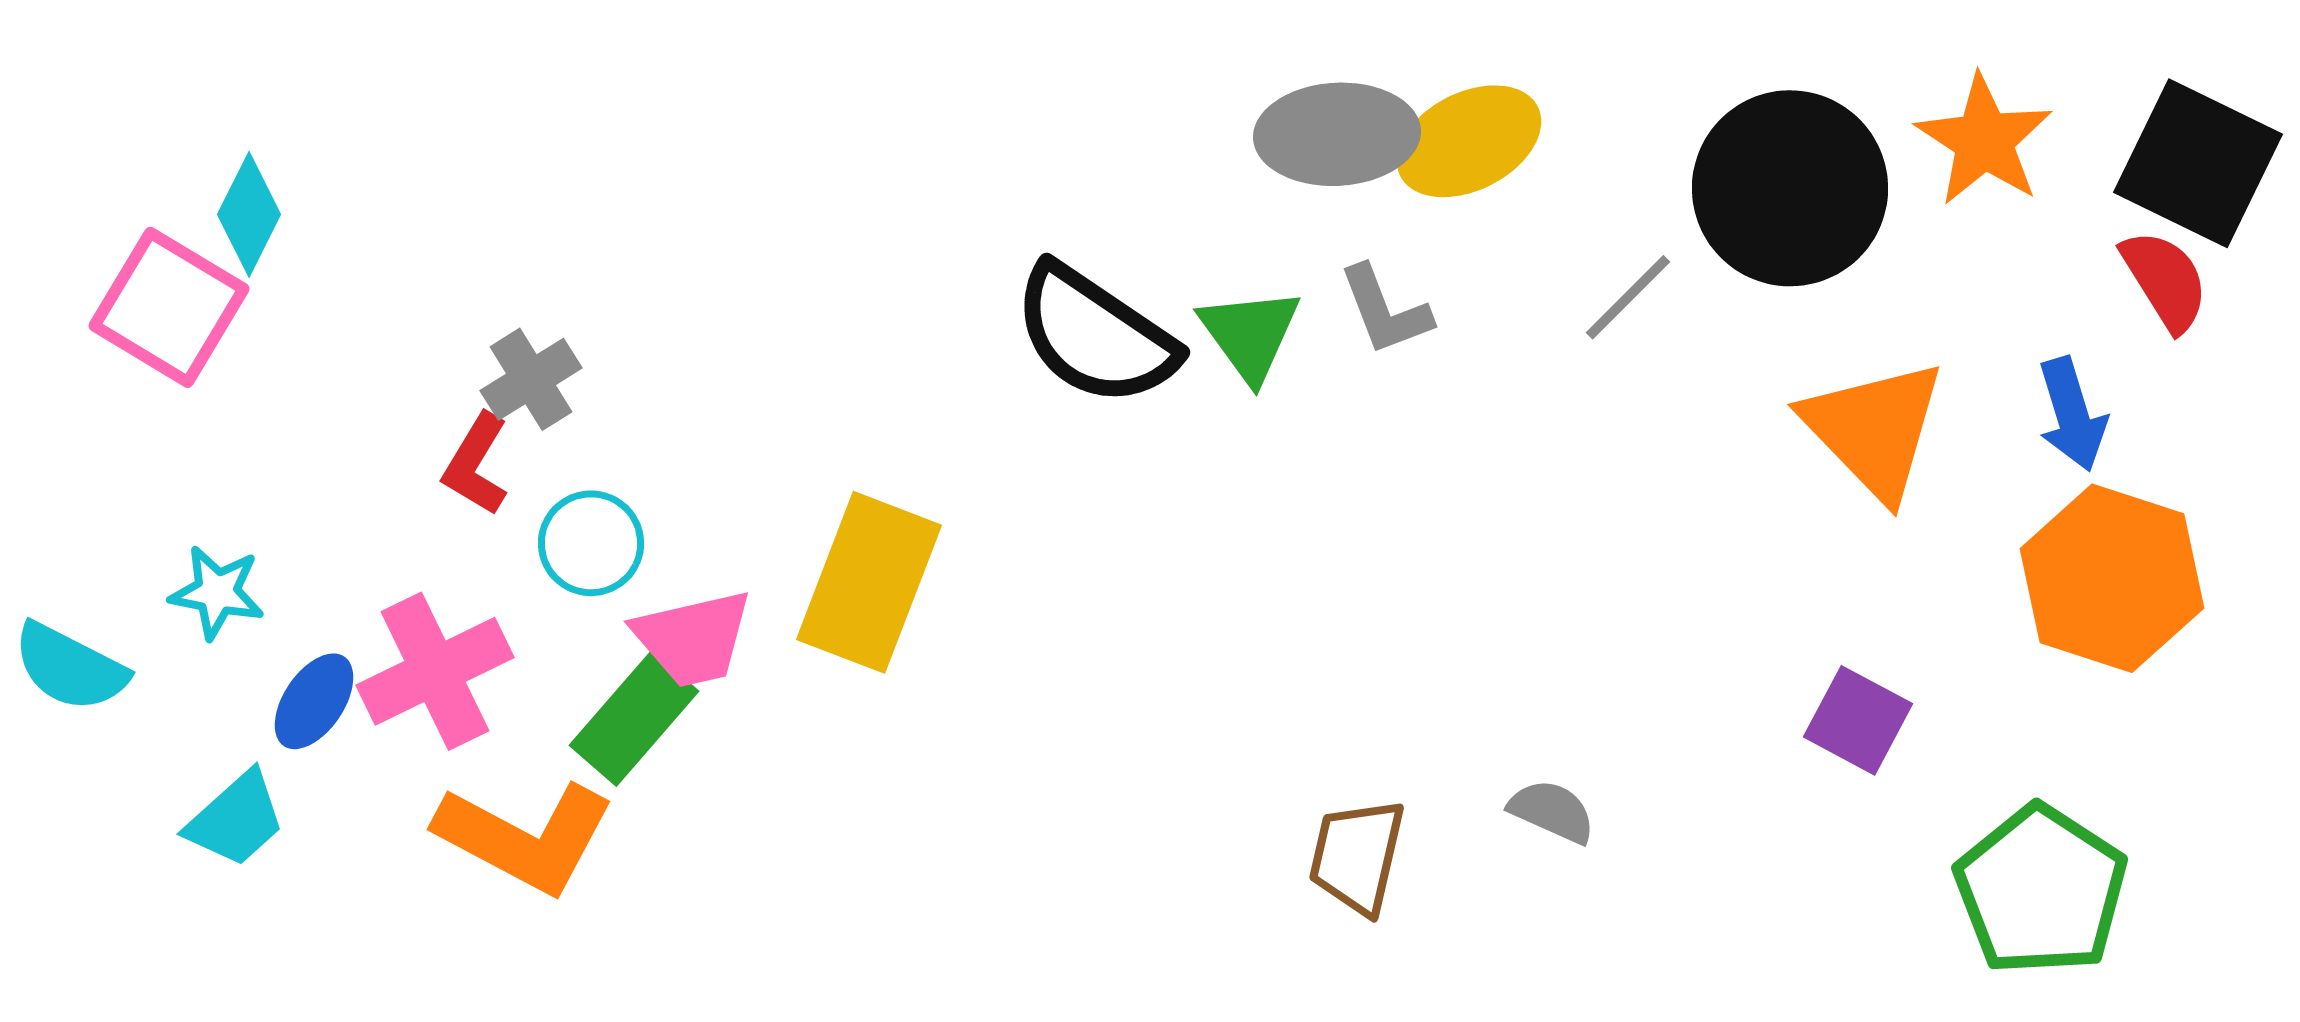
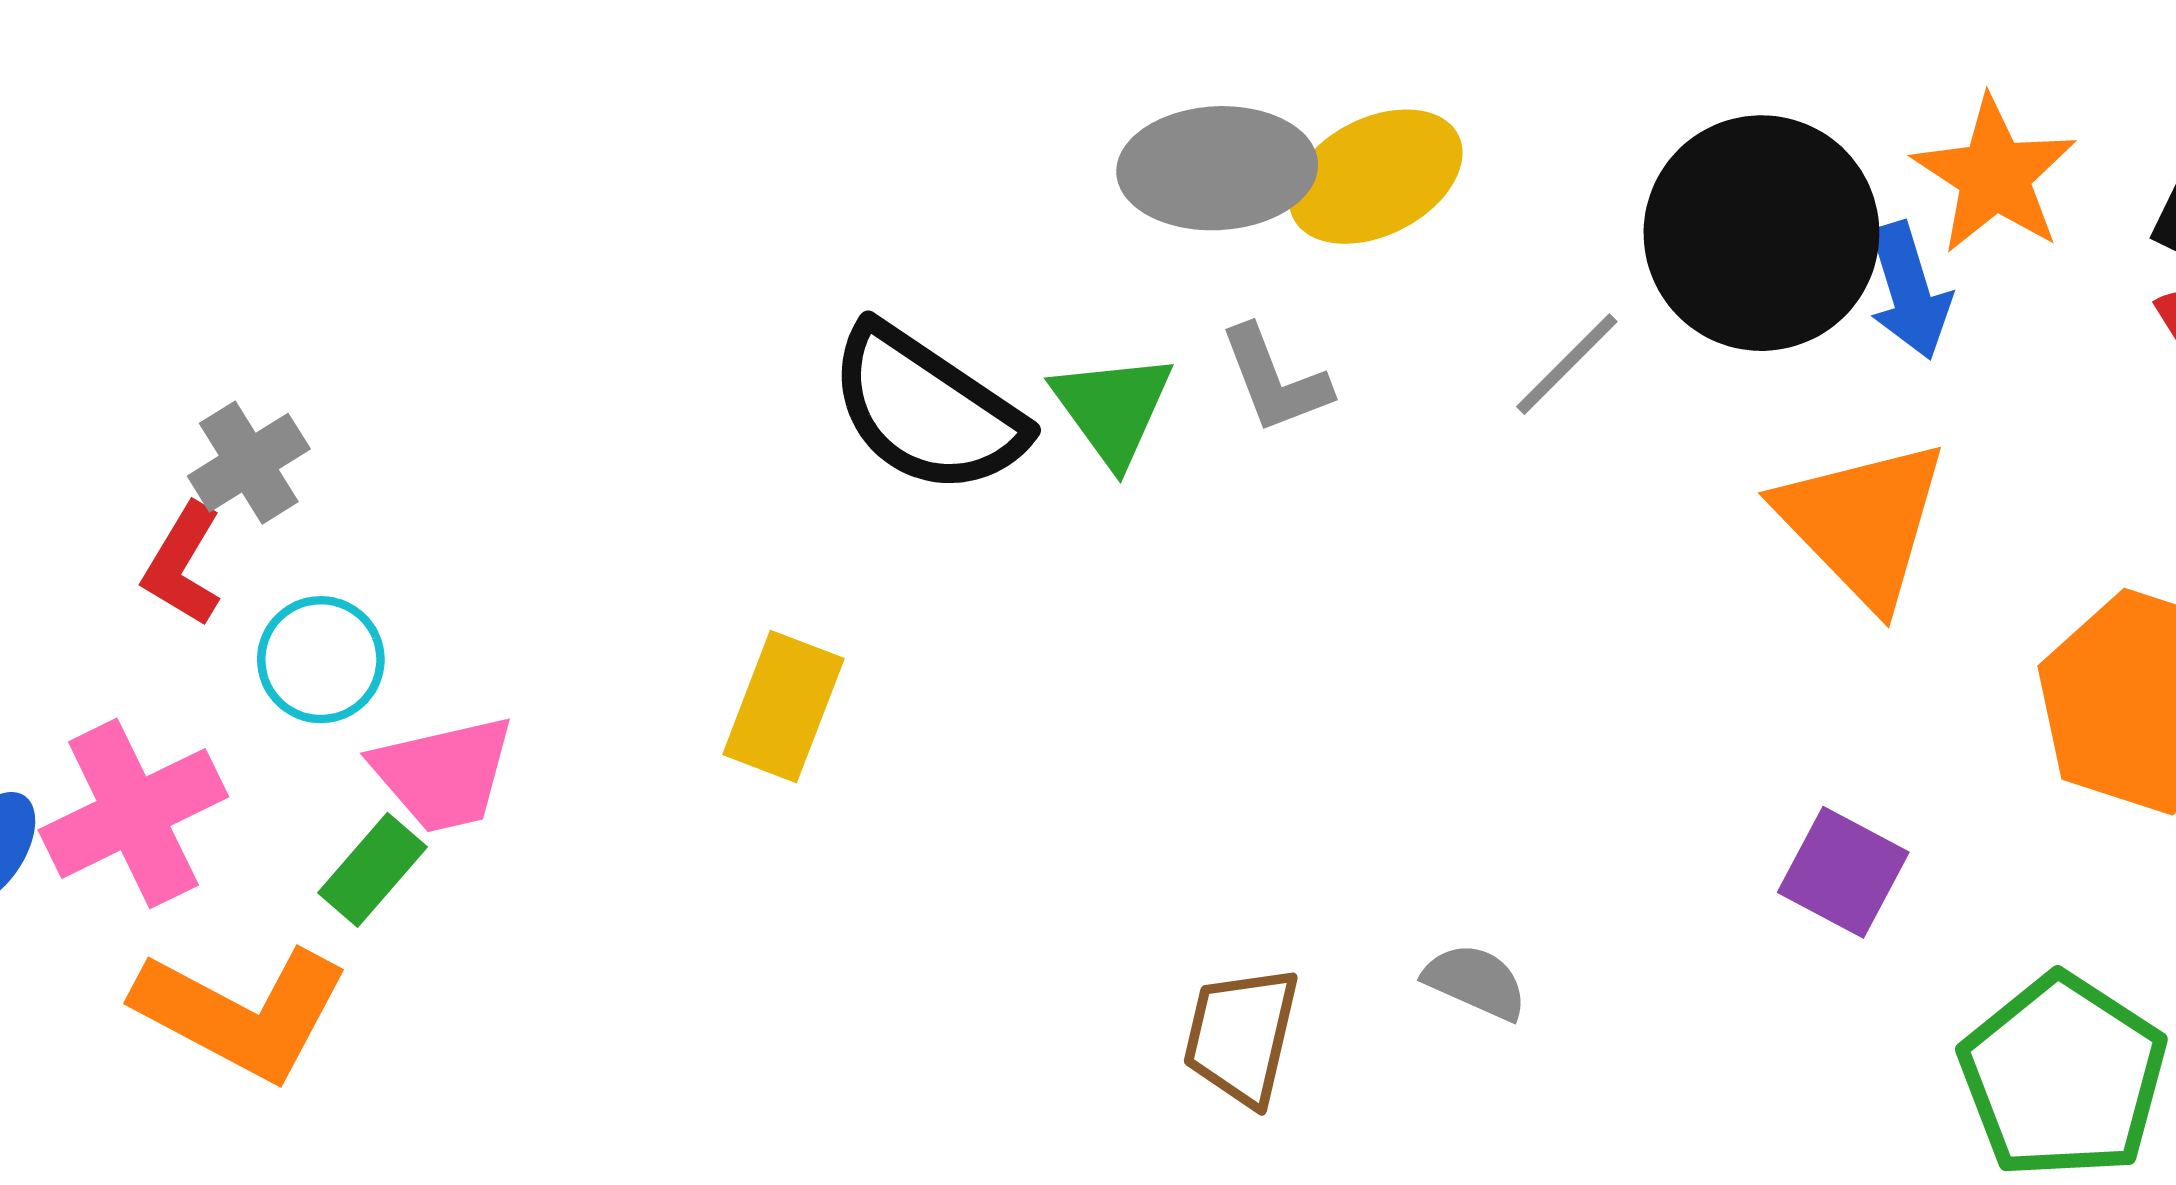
blue arrow: (2072, 414) -> (1909, 291), moved
yellow rectangle: (869, 582) -> (783, 706), moved, size x0.7
green rectangle: (634, 718) -> (373, 870), size x0.7

